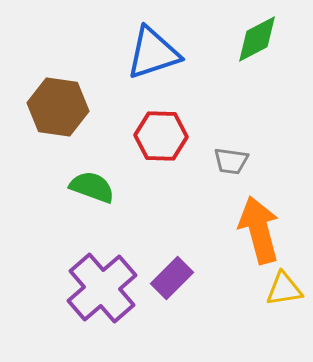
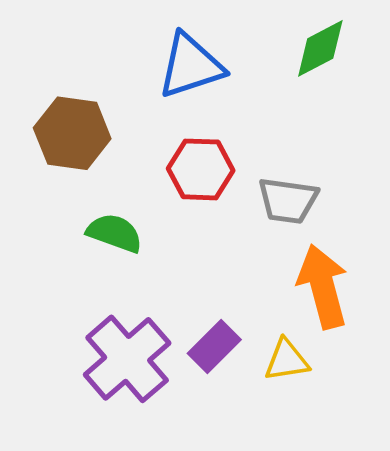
gray trapezoid: (231, 161) -> (288, 201), size x1.4
yellow triangle: (284, 289) -> (287, 360), moved

